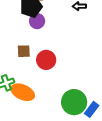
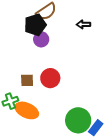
brown square: (24, 51) -> (27, 80), moved

